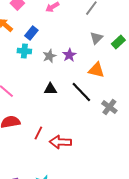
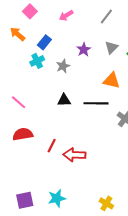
cyan cross: (24, 51) -> (37, 61), turned -32
purple star: (69, 55) -> (84, 50), moved
black line: (81, 92) -> (96, 103), turned -45

